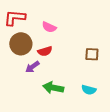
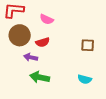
purple arrow: (32, 67) -> (31, 57), turned 48
green arrow: (53, 88) -> (40, 77), moved

